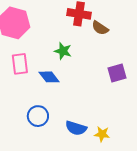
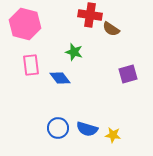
blue circle: (38, 116) -> (58, 128), moved

